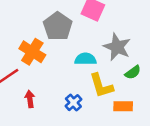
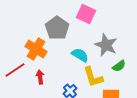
cyan semicircle: (86, 59) -> (80, 55), turned 30
red arrow: (30, 99) -> (40, 77), moved

